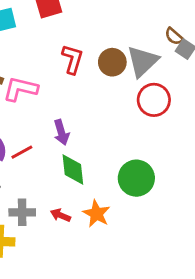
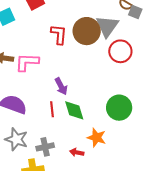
brown circle: (112, 62) -> (87, 31), size x1.4
red line: (22, 152) -> (52, 109), moved, turned -56
red arrow: (60, 215) -> (77, 152), moved

